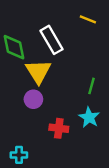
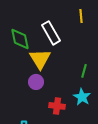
yellow line: (88, 19) -> (81, 16), turned 64

